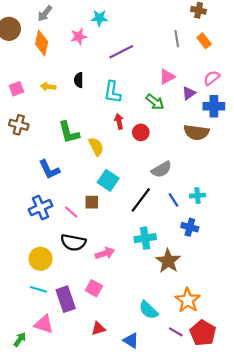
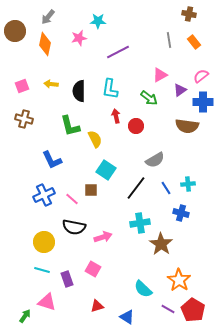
black semicircle: (79, 80) -> (79, 91), moved, size x1.5
purple rectangle: (66, 299) -> (67, 279), size x0.7

